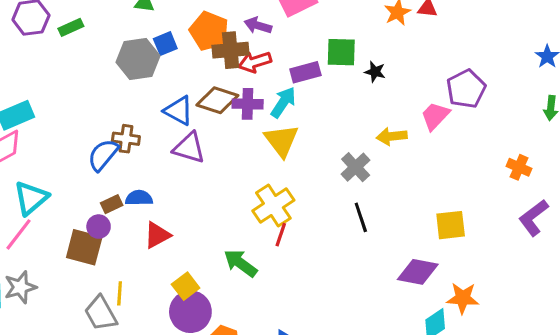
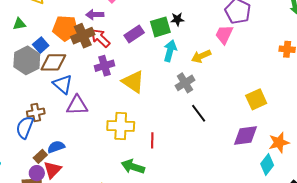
green square: (341, 52) -> (160, 27), moved
red arrow: (255, 62) -> (100, 38), turned 80
brown diamond: (217, 100) -> (53, 62), moved
cyan arrow: (283, 102) -> (170, 51), moved
blue triangle: (179, 111) -> (63, 84), turned 30
gray cross: (356, 167) -> (185, 83), turned 30
yellow cross: (273, 206) -> (121, 126), moved, turned -36
red triangle: (157, 235) -> (52, 170), moved

